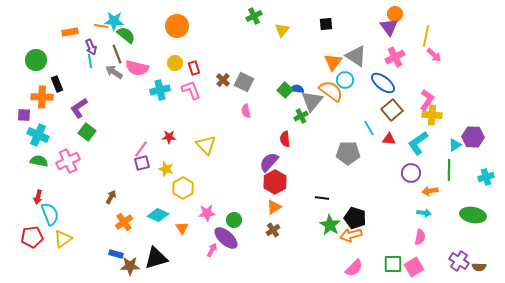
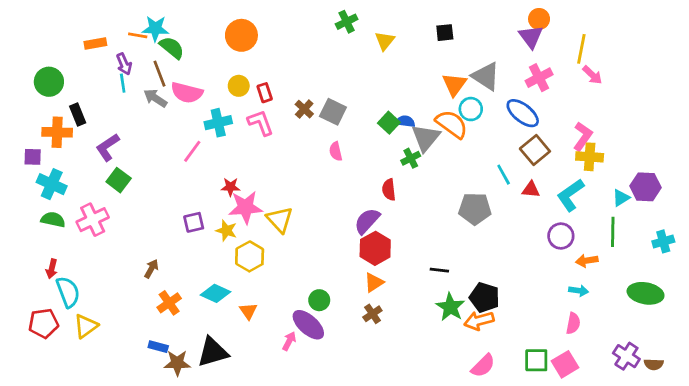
yellow triangle: (206, 145) -> (280, 220), moved
pink line: (141, 149) -> (192, 151), moved
pink star: (207, 213) -> (246, 207), moved, size x1.4

